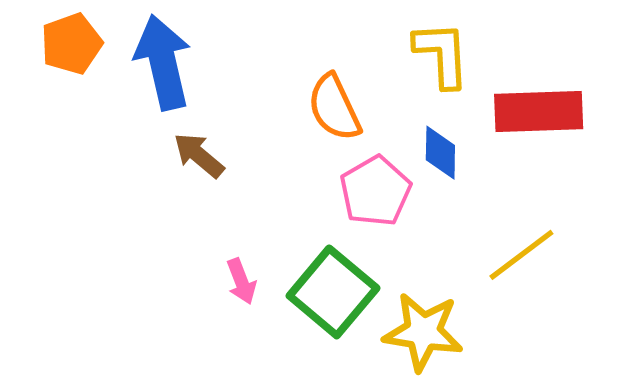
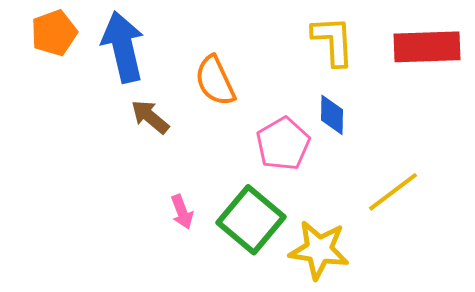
orange semicircle: (334, 108) -> (215, 81), moved
red rectangle: (539, 111) -> (427, 47), moved

